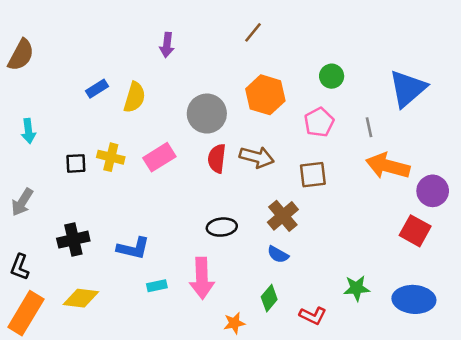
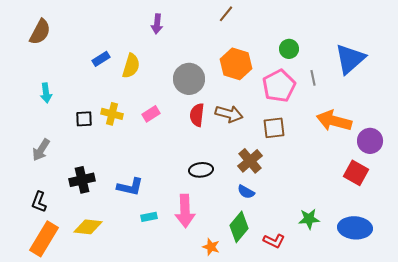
pink pentagon: (319, 122) -> (279, 86), size x1.4
gray line: (369, 127) -> (313, 78), moved
pink rectangle: (159, 157) -> (151, 114), size x0.7
green diamond: (269, 298) -> (239, 227), size x1.4
orange star: (234, 323) -> (211, 247), turned 30

